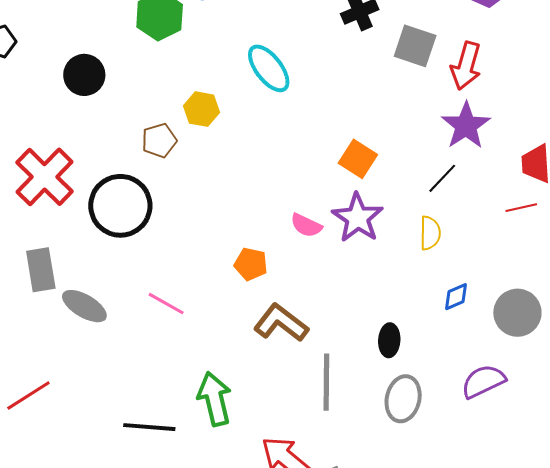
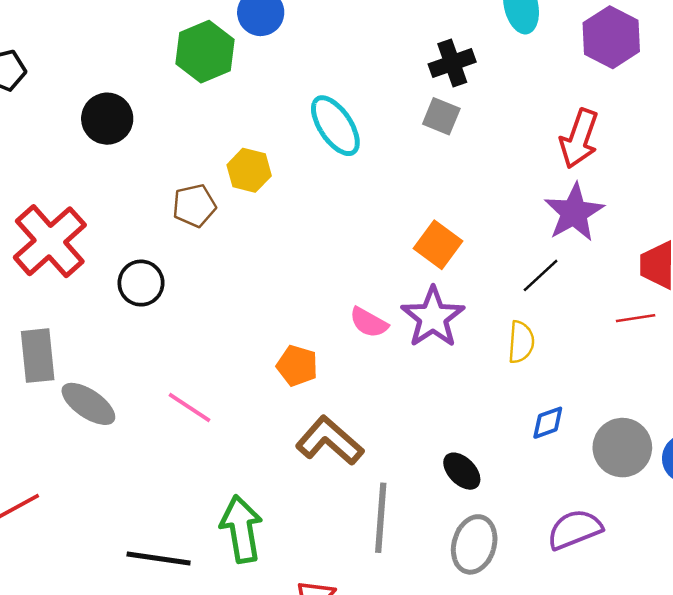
gray square: (415, 46) -> (441, 116), moved, size x0.7
black circle: (120, 206) -> (141, 283), size x0.6
black ellipse: (389, 340) -> (462, 471), turned -52

